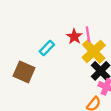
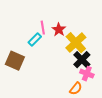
pink line: (88, 34) -> (43, 28), moved

